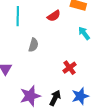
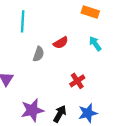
red semicircle: (54, 16) -> (61, 43), moved

